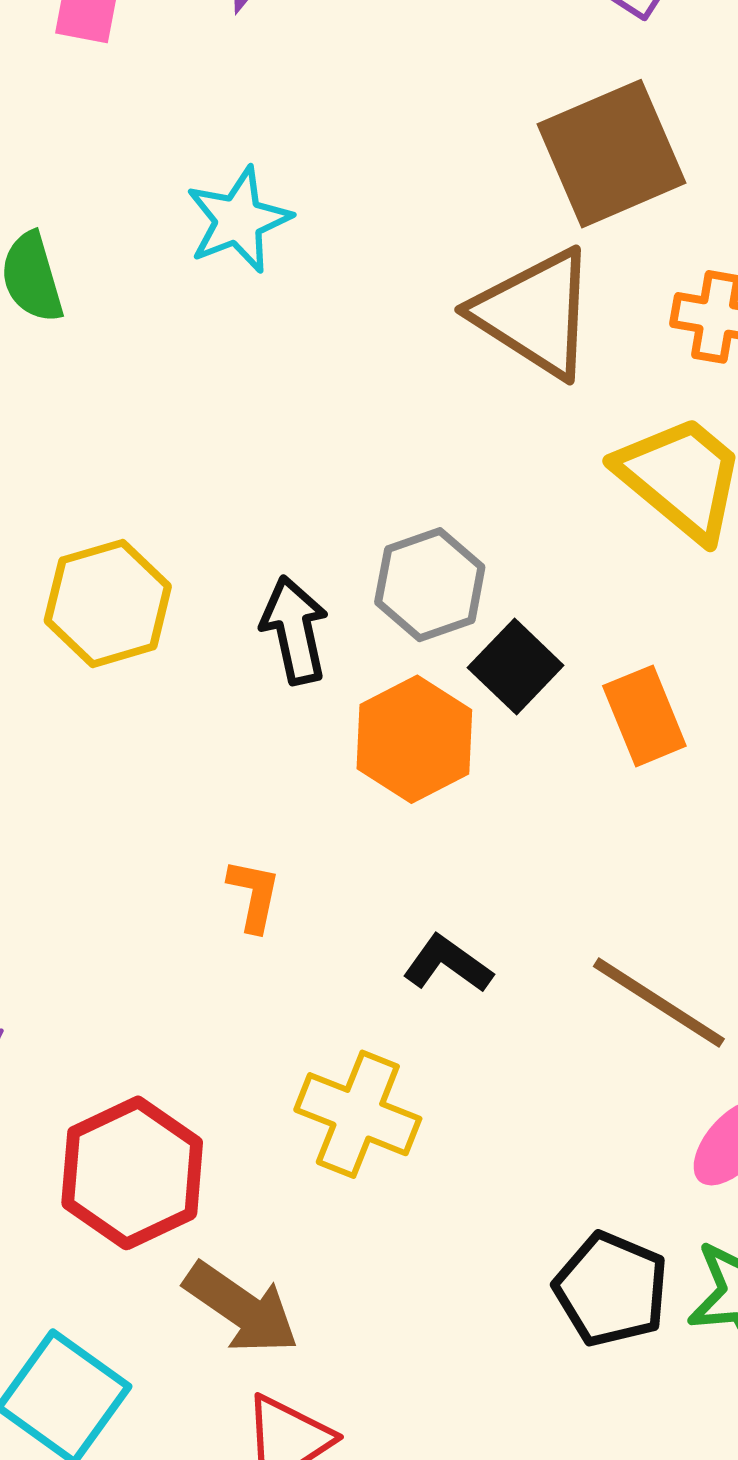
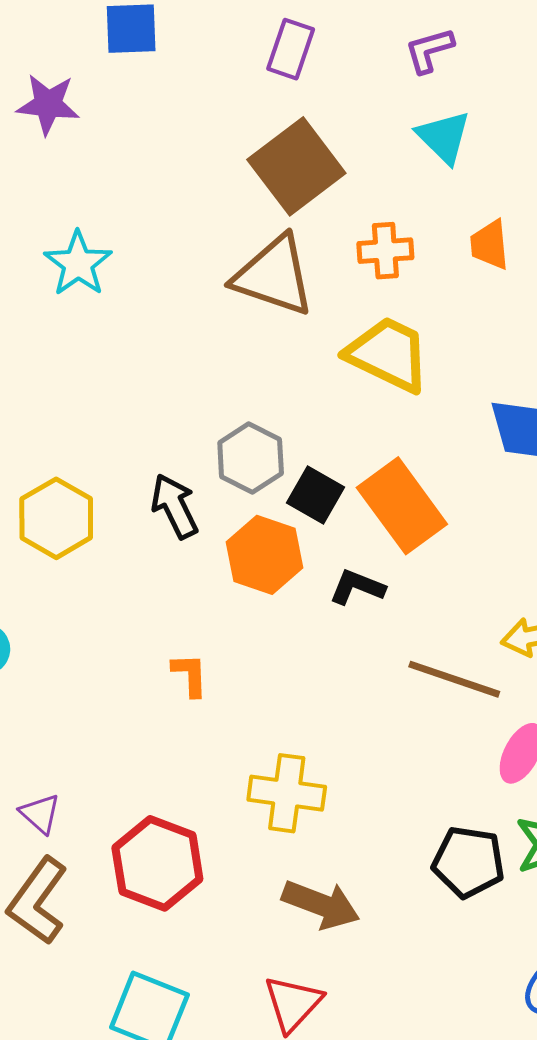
orange rectangle: (644, 716) -> (402, 506), size x1.5
black L-shape: (448, 964) -> (357, 587), moved
brown arrow: (241, 1308) -> (321, 904), moved

